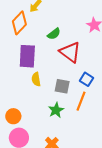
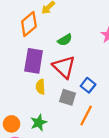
red triangle: (70, 52) -> (64, 67), moved
blue square: (86, 79) -> (88, 85), moved
green star: (56, 110) -> (39, 123), moved

